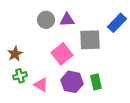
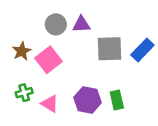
blue rectangle: (117, 23) -> (142, 50), moved
brown star: (15, 54) -> (22, 51), moved
pink square: (62, 54) -> (49, 60), moved

